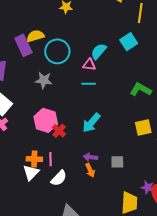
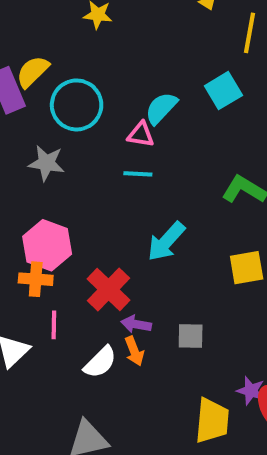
yellow semicircle: (35, 36) -> (33, 72), turned -30
cyan arrow: (91, 123) -> (166, 241), moved
red cross: (59, 131) -> (109, 289), moved, size x1.5
orange cross: (34, 159) -> (36, 279), moved
white semicircle: (59, 178) -> (100, 362), moved

